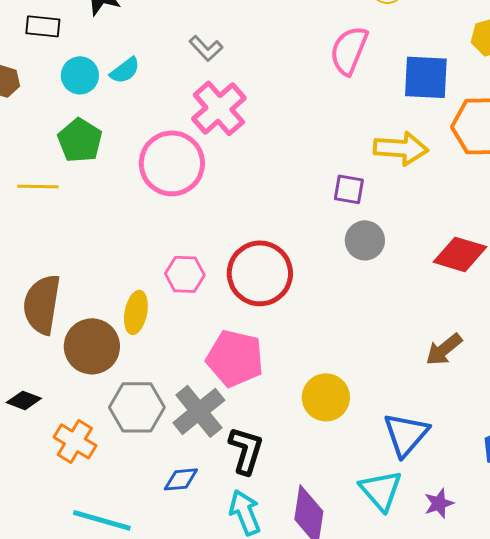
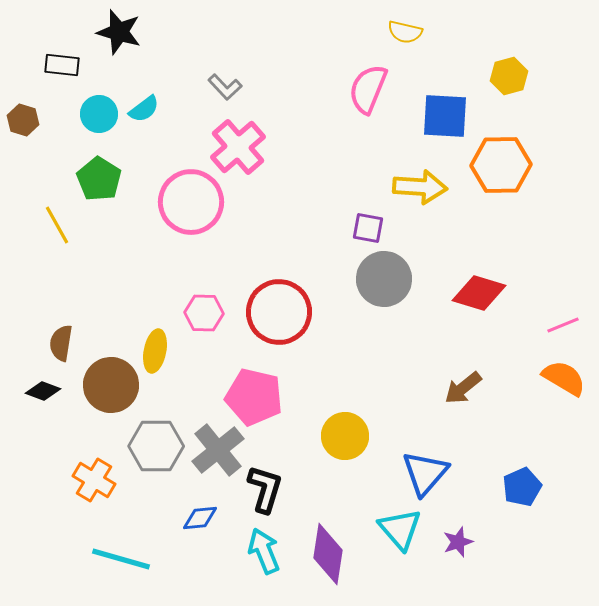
yellow line: (38, 186) -> (57, 225), turned 60
gray circle: (365, 240) -> (384, 279), size x1.4
brown semicircle: (42, 304) -> (61, 343), size x0.6
black diamond: (24, 400) -> (43, 391), moved

